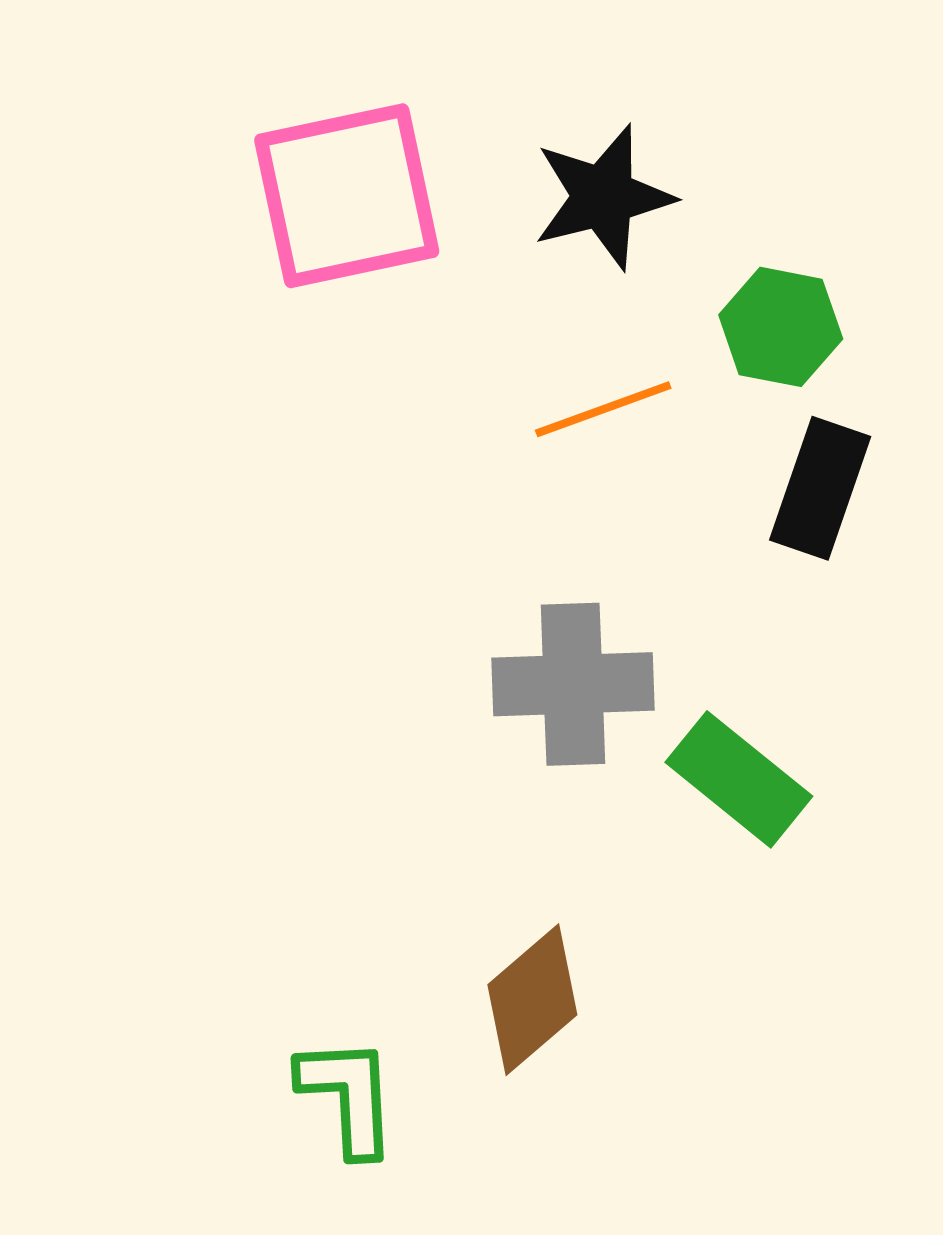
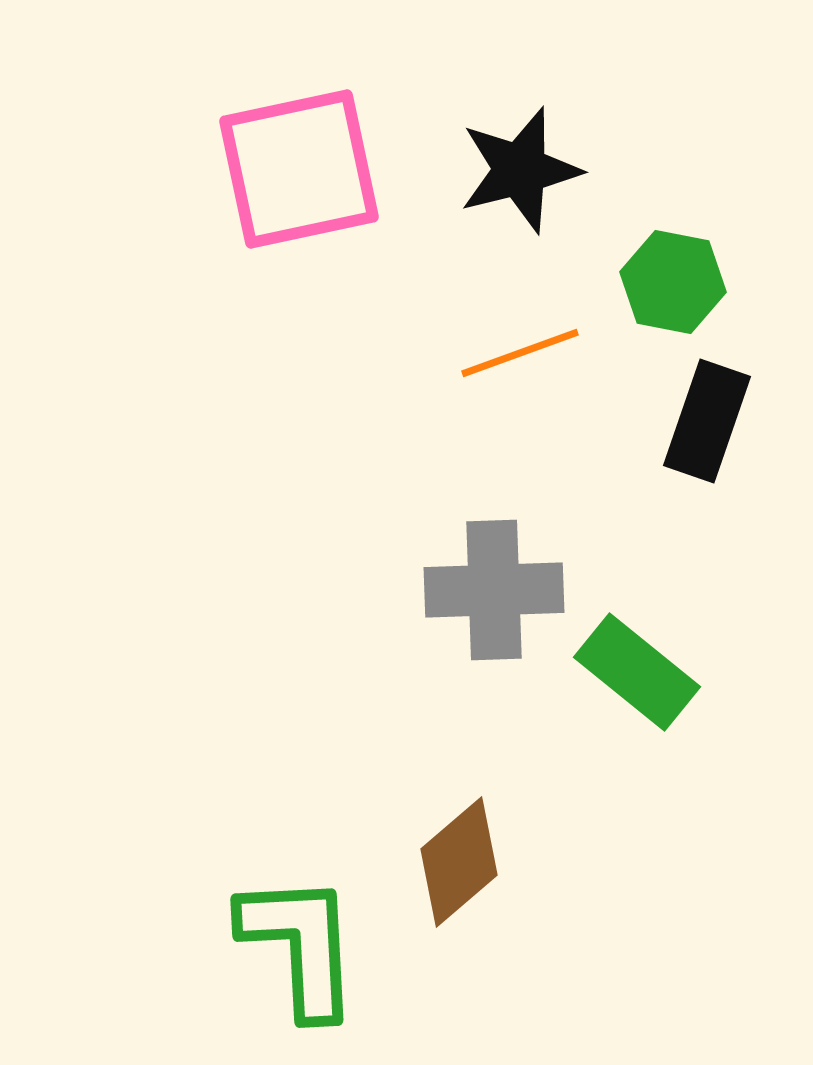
green L-shape: (348, 1096) -> (300, 945), size x1.4

